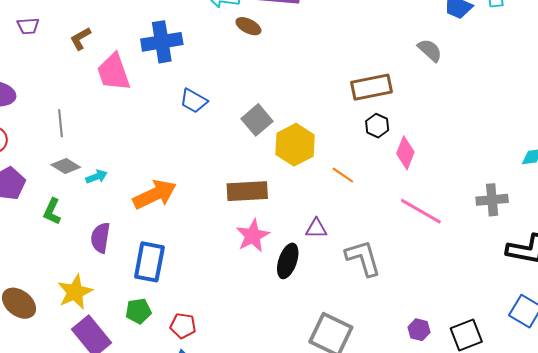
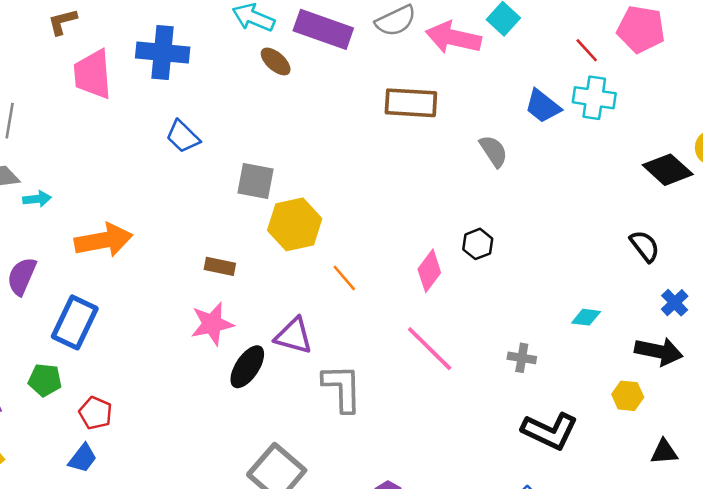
brown rectangle: (371, 87) -> (411, 103), moved
gray square: (257, 120) -> (256, 181), turned 36
black hexagon: (377, 126) -> (478, 244), moved
brown rectangle: (247, 191) -> (220, 266), size x0.6
gray cross: (492, 200) -> (522, 358), size x0.7
purple triangle: (316, 228) -> (294, 336), size x1.4

